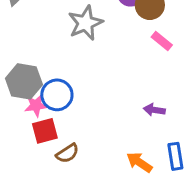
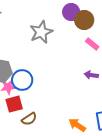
purple arrow: (154, 110) -> (91, 75), moved

